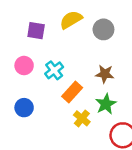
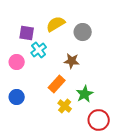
cyan cross: (54, 70) -> (39, 50), moved
brown star: (105, 74) -> (72, 61), moved

